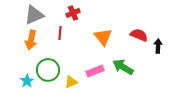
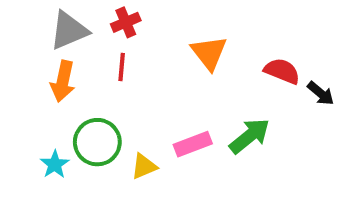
red cross: (73, 13) -> (126, 22), moved
orange triangle: (103, 37) -> (209, 53), moved
black arrow: (158, 46) -> (321, 93), turned 128
green arrow: (123, 67) -> (250, 136), turned 110

